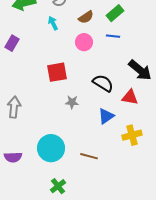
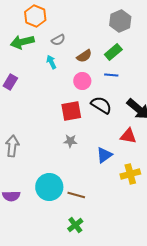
red square: (57, 72) -> (71, 111), moved
black semicircle: (103, 83) -> (101, 105), moved
brown line: (89, 156) -> (76, 195), moved
green cross: (58, 186) -> (75, 225), moved

